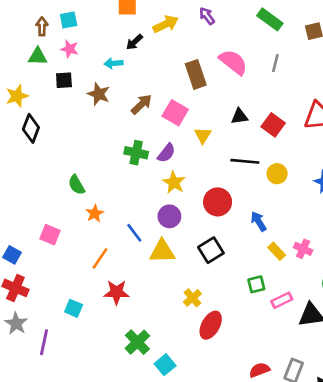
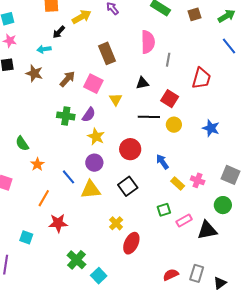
pink semicircle: (233, 62) -> (148, 42), moved, turned 55
gray line: (275, 63) -> (168, 60), moved
red square: (273, 125) -> (170, 99), moved

